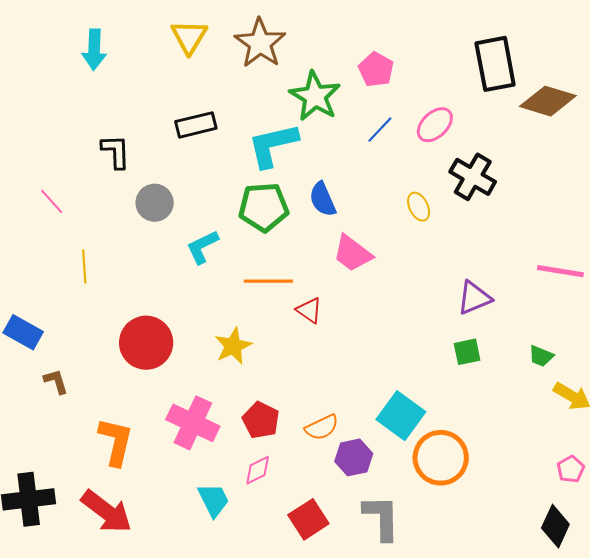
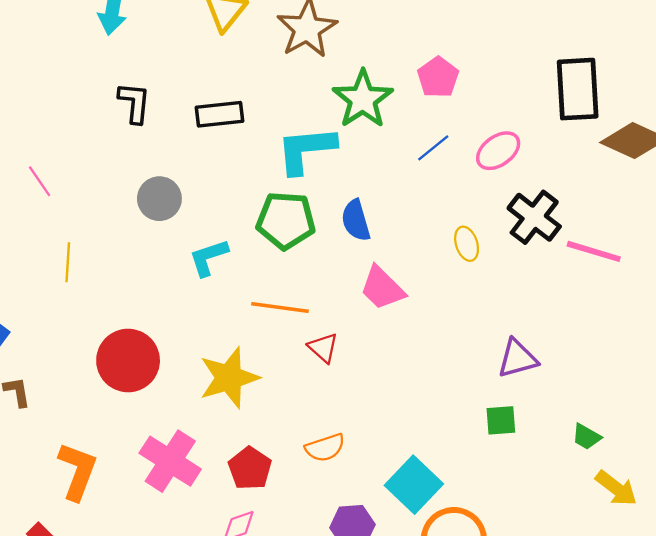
black L-shape: (116, 152) -> (134, 103), moved
pink line: (560, 271) -> (594, 251), moved
yellow star: (233, 346) -> (229, 378), size x1.4
orange semicircle: (322, 427) -> (325, 448), moved

